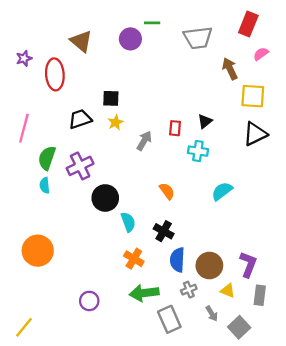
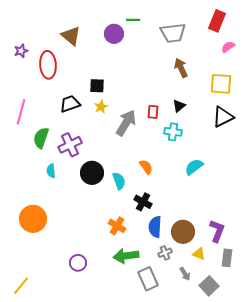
brown arrow: (230, 69) -> (181, 68), moved
gray arrow: (144, 141) -> (126, 123), size x1.5
cyan semicircle: (45, 185) -> (51, 171), moved
cyan semicircle: (128, 222) -> (119, 181), moved

